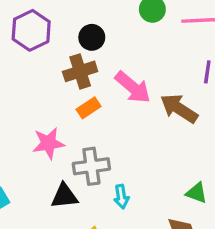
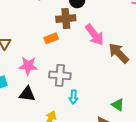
orange rectangle: (89, 108) -> (51, 38), moved
pink star: (48, 143) -> (28, 66), moved
black triangle: (64, 196) -> (27, 94), moved

